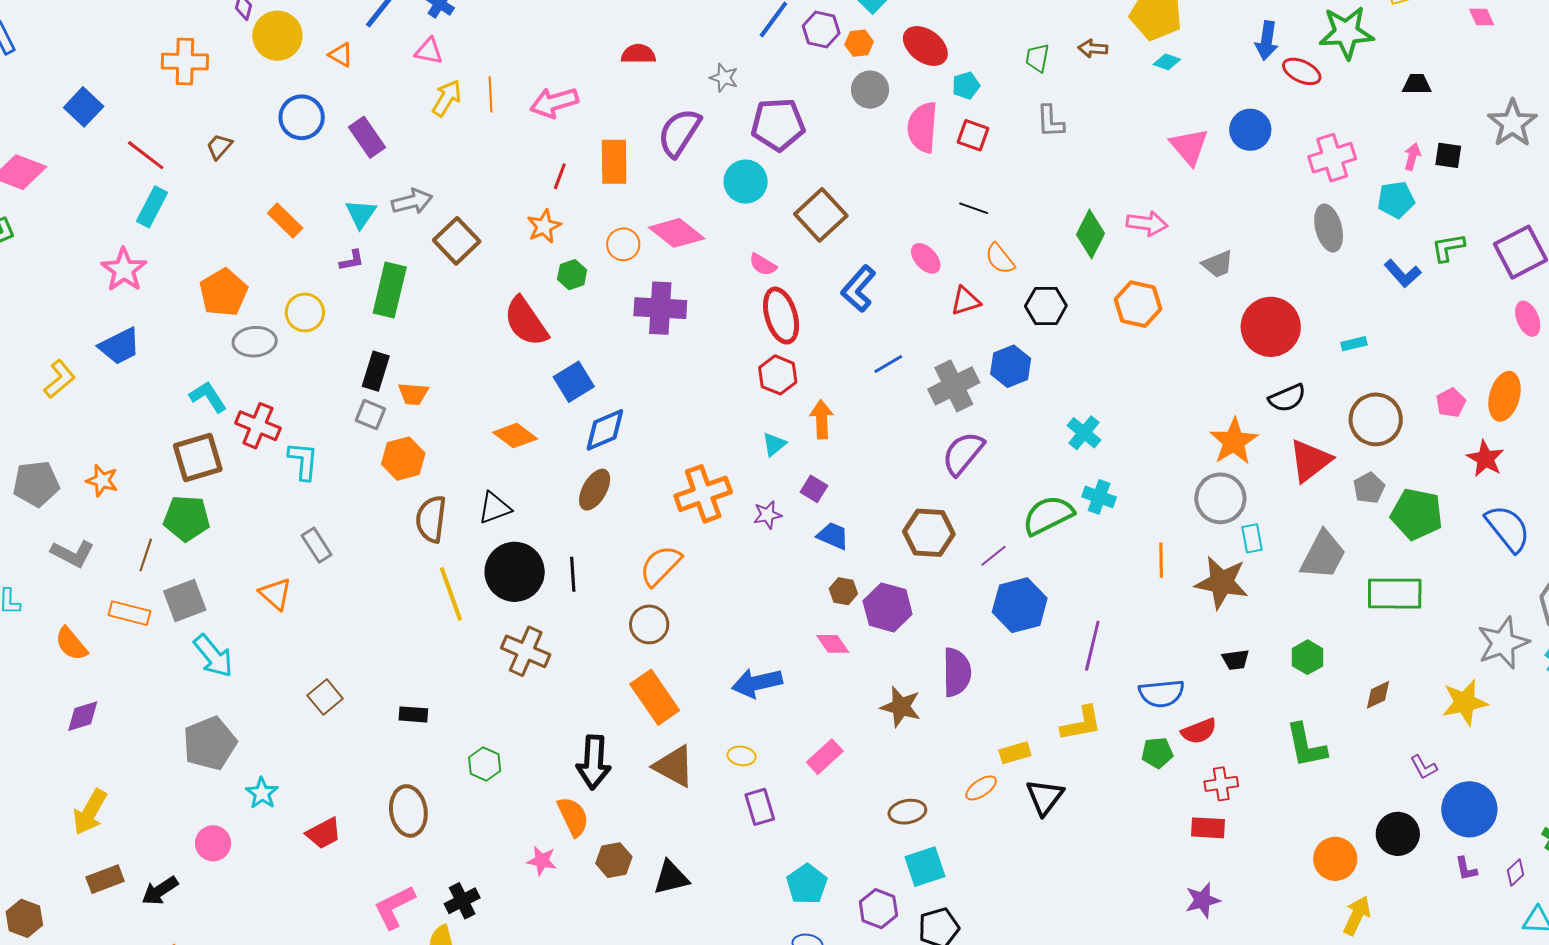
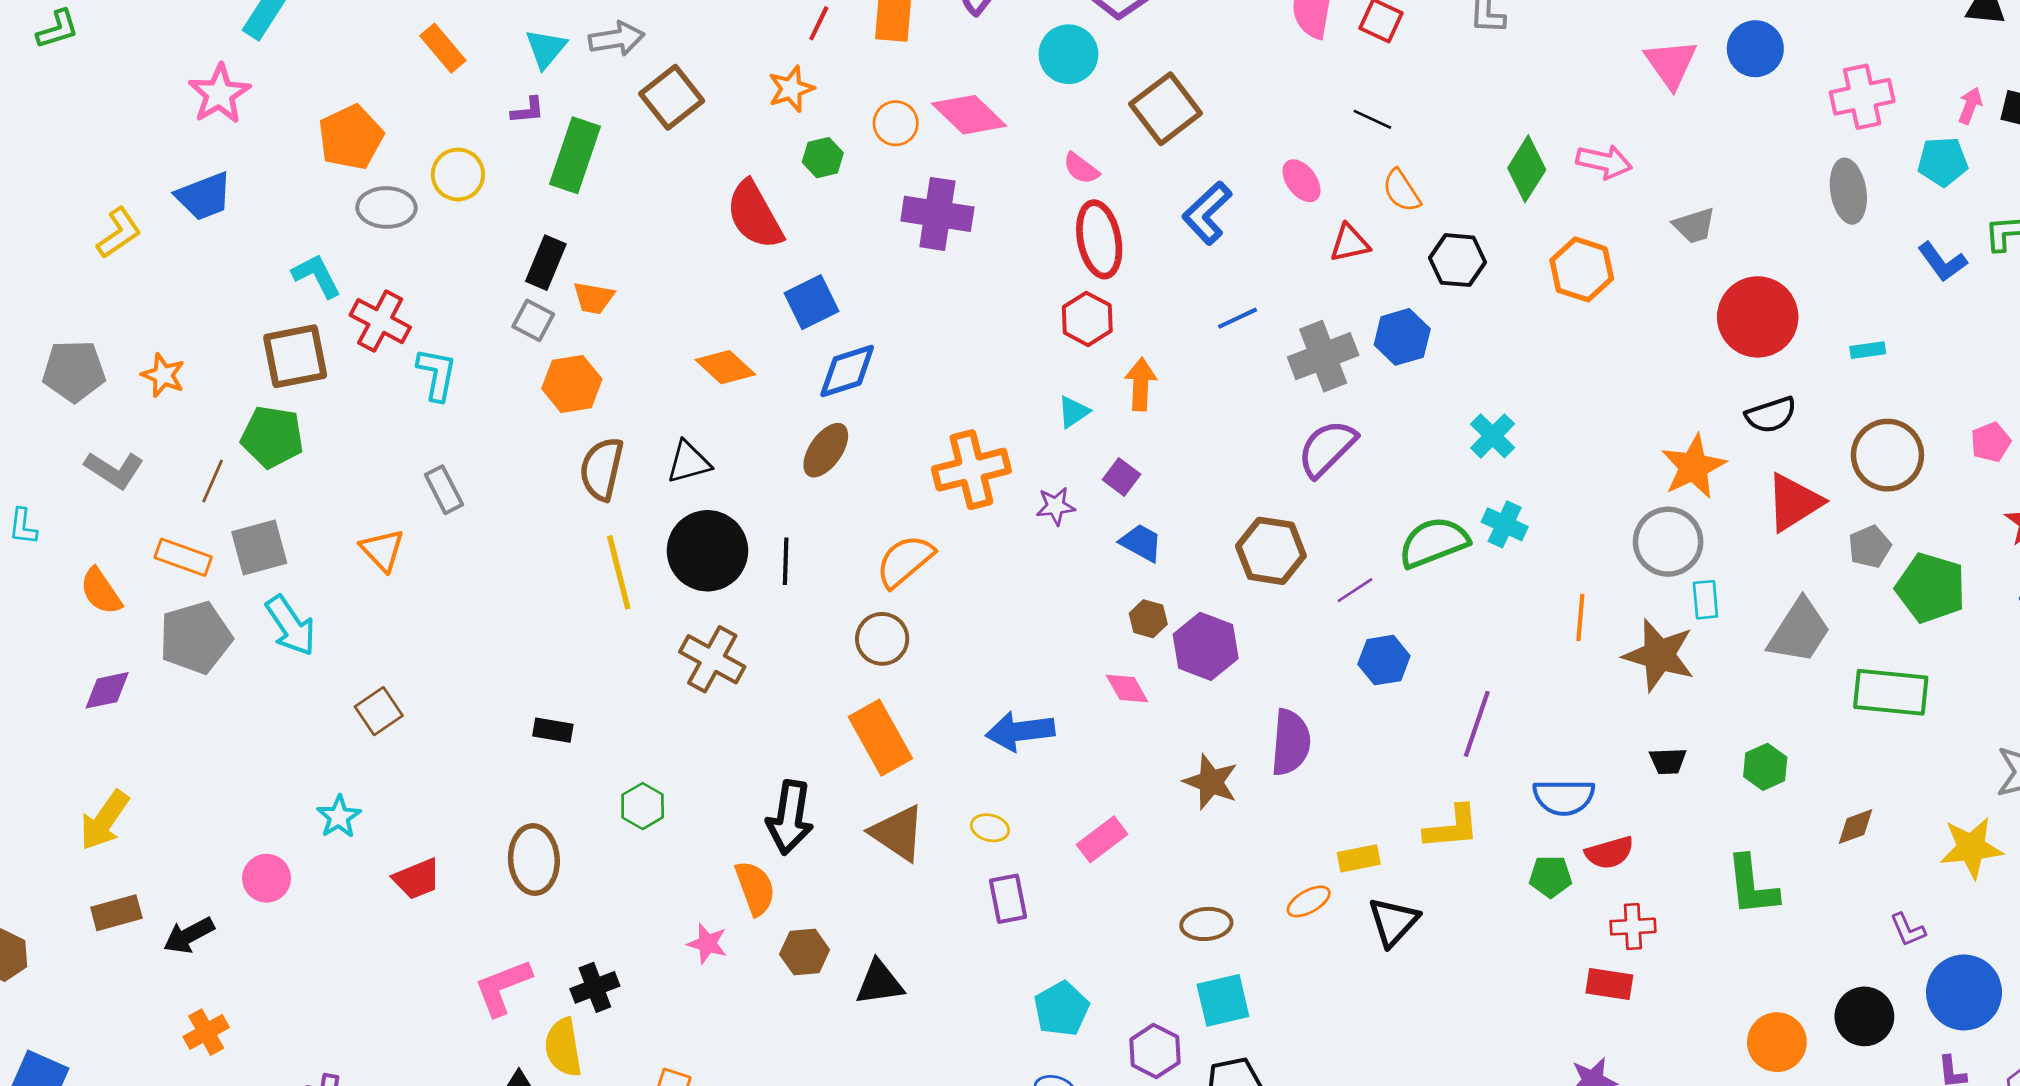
blue hexagon: (1020, 605) -> (1384, 660), size x0.7
brown square: (325, 697) -> (379, 711), moved
gray pentagon: (210, 743) -> (196, 638), moved

